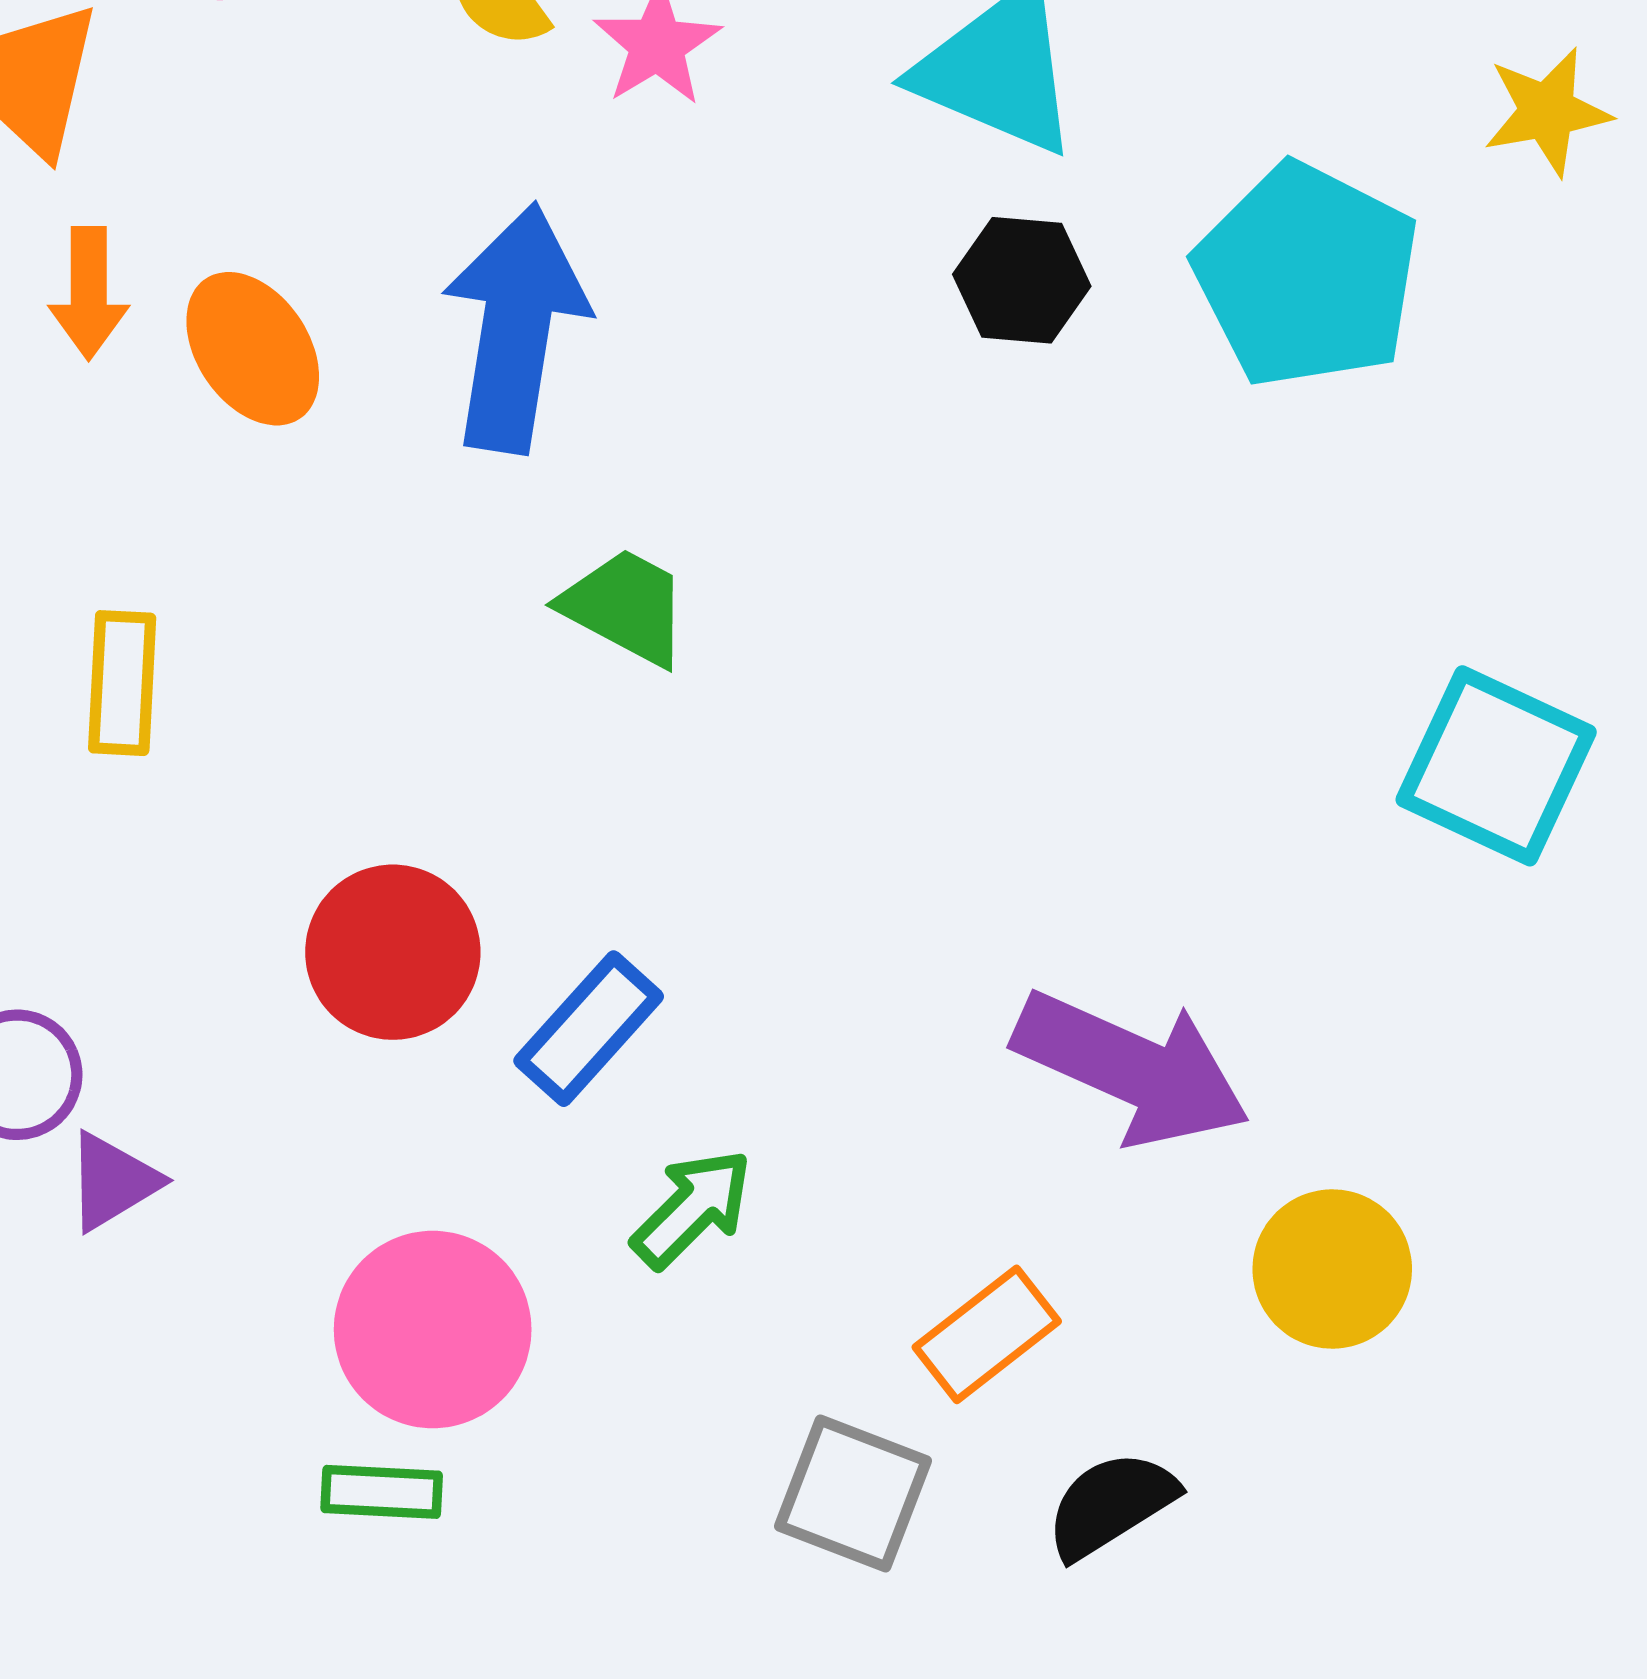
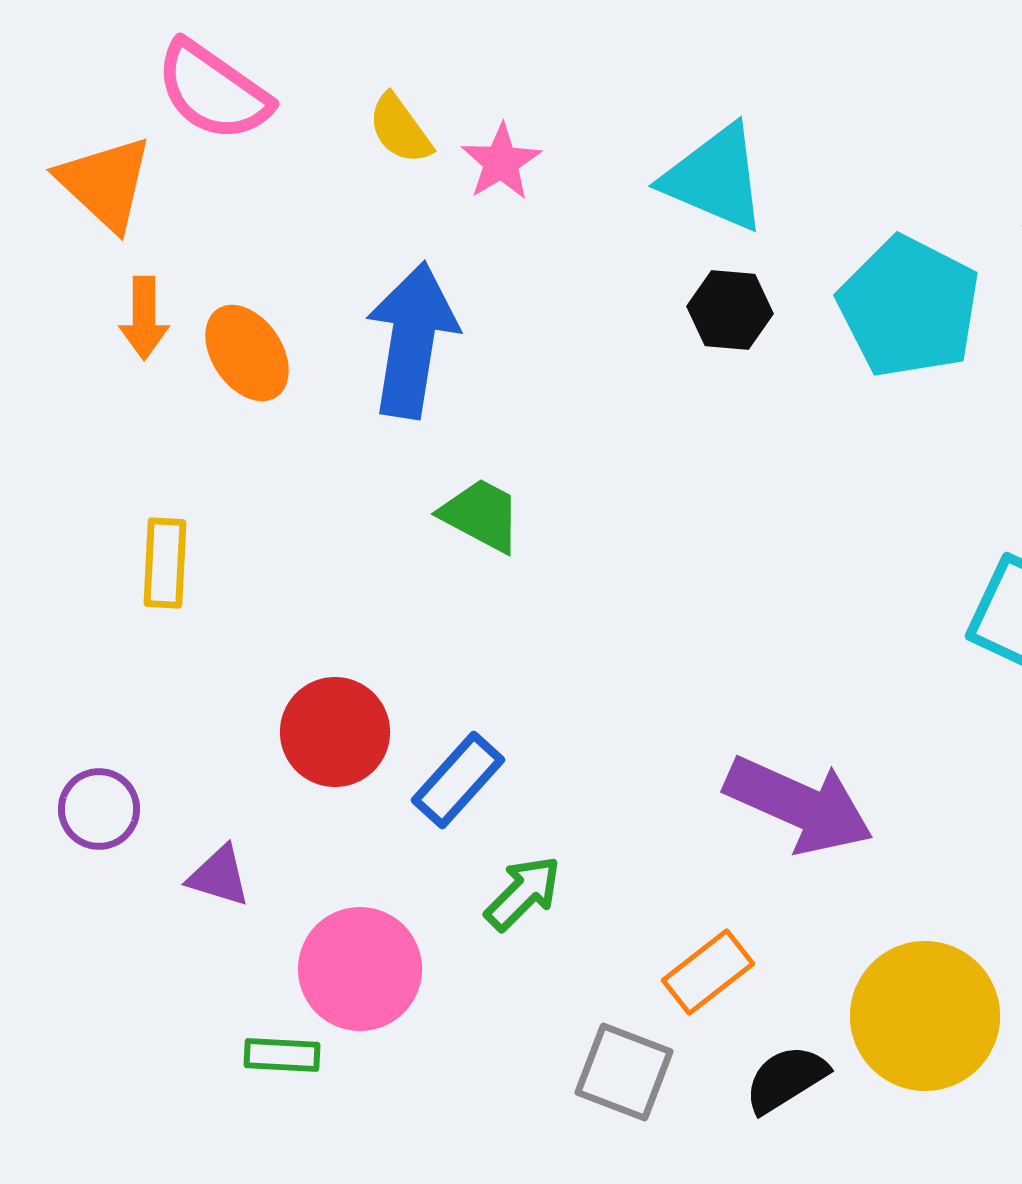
purple triangle: (113, 1181) -> (219, 876), moved, turned 48
yellow circle: (1332, 1269) -> (925, 1016), moved, size x1.5
green rectangle: (382, 1492) -> (282, 1055), moved

